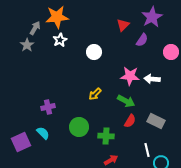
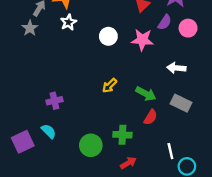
pink circle: (171, 52) -> (188, 28), moved
pink star: (130, 76) -> (142, 40), moved
gray rectangle: (156, 121) -> (181, 103), moved
green circle: (79, 127) -> (91, 145), moved

